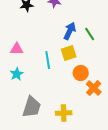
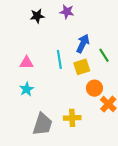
green line: (90, 34) -> (104, 55), moved
cyan line: (48, 60) -> (59, 59), moved
yellow cross: (64, 113) -> (72, 118), moved

